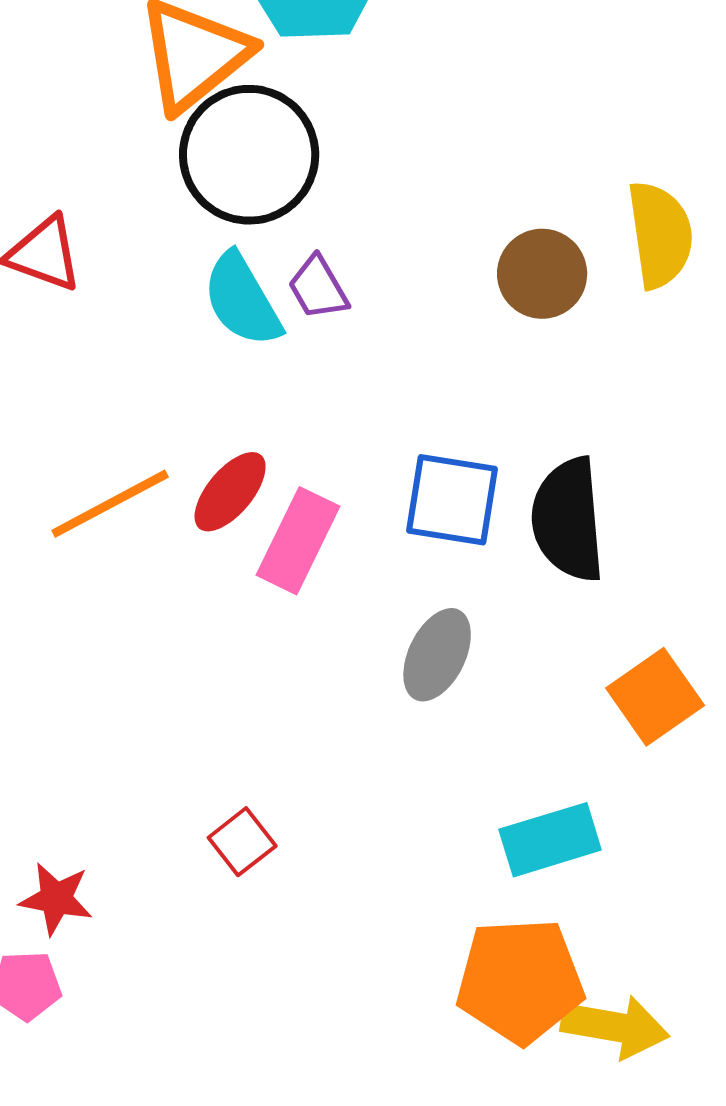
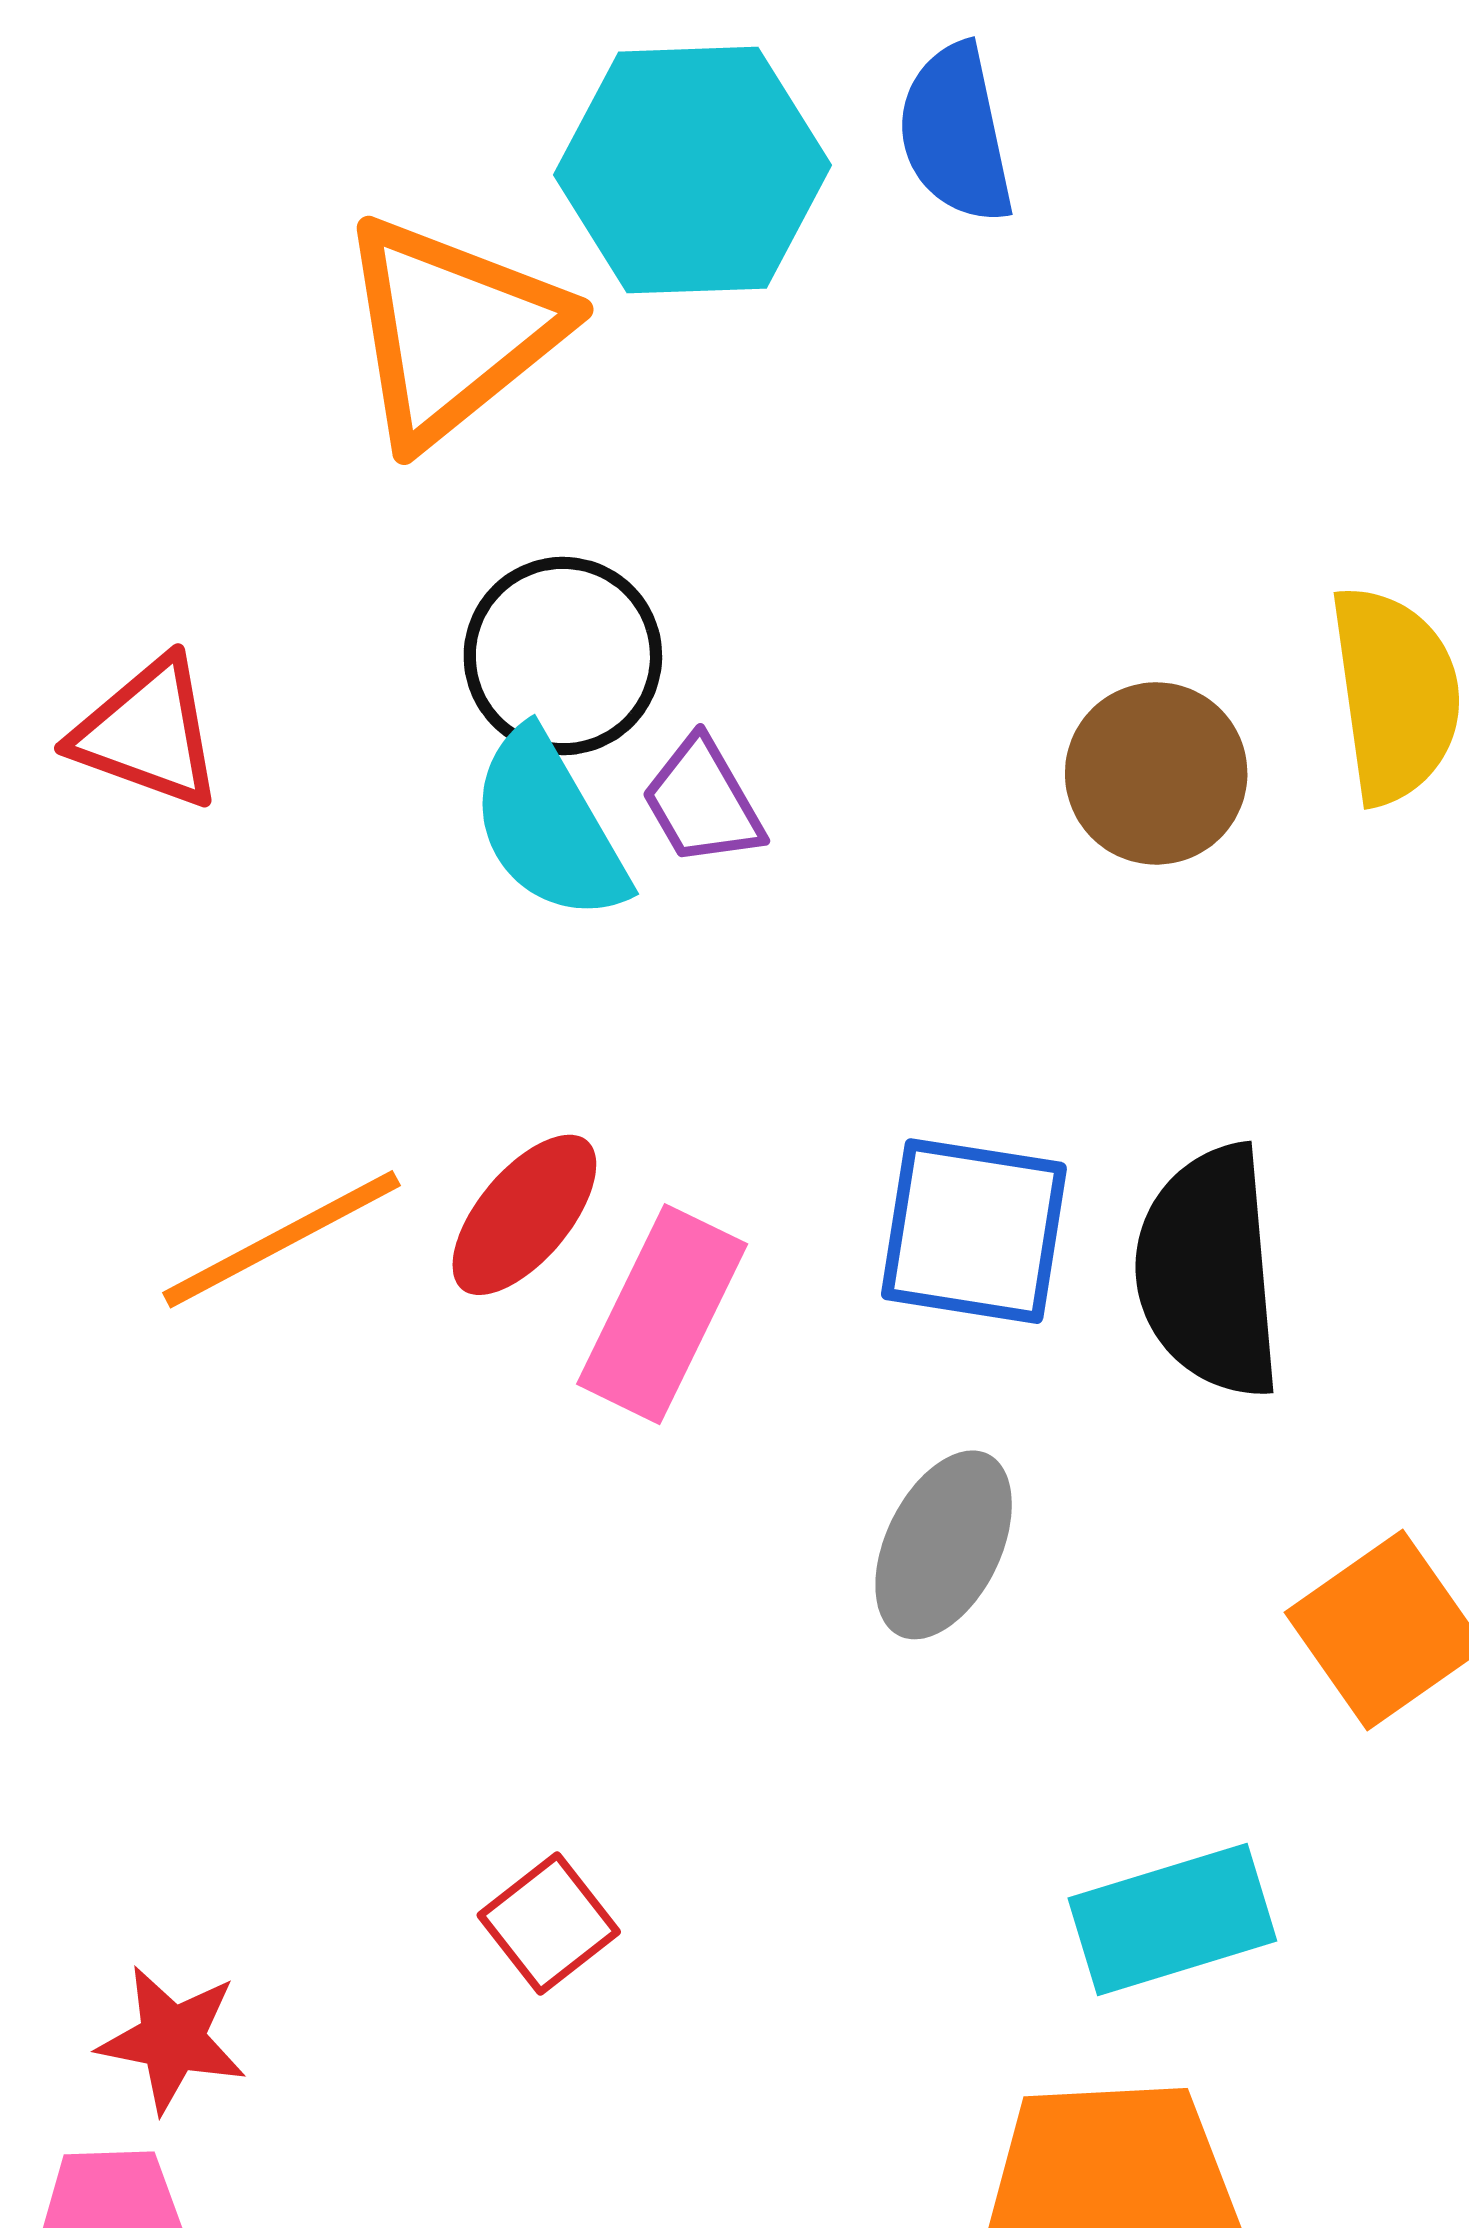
black circle: (249, 155) -> (563, 656), moved, size x0.7

